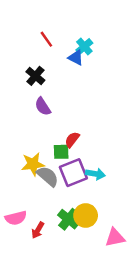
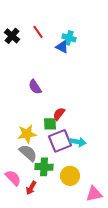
cyan cross: (84, 47) -> (69, 38), turned -32
black cross: (35, 76) -> (12, 36), moved
gray semicircle: (48, 176) -> (28, 153), moved
pink semicircle: (16, 218) -> (13, 178), turned -120
green cross: (68, 219) -> (44, 167), moved, turned -36

